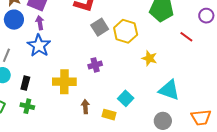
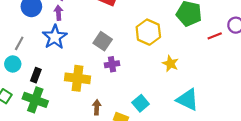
gray square: (100, 27) -> (103, 41), moved, turned -30
red line: (186, 37) -> (215, 36), moved, turned -64
green cross: (27, 106) -> (35, 100), size x1.6

